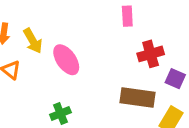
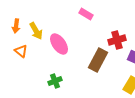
pink rectangle: (127, 16) -> (86, 14), moved, turned -56
brown rectangle: (138, 98) -> (98, 60), moved, turned -70

